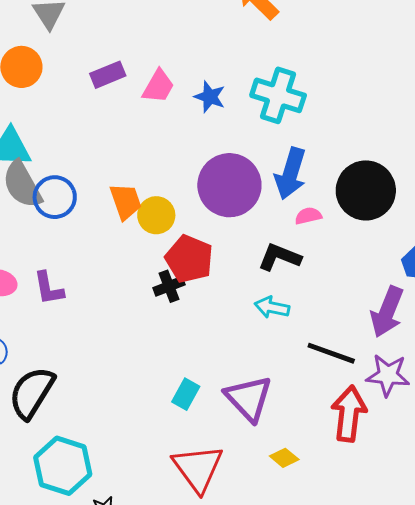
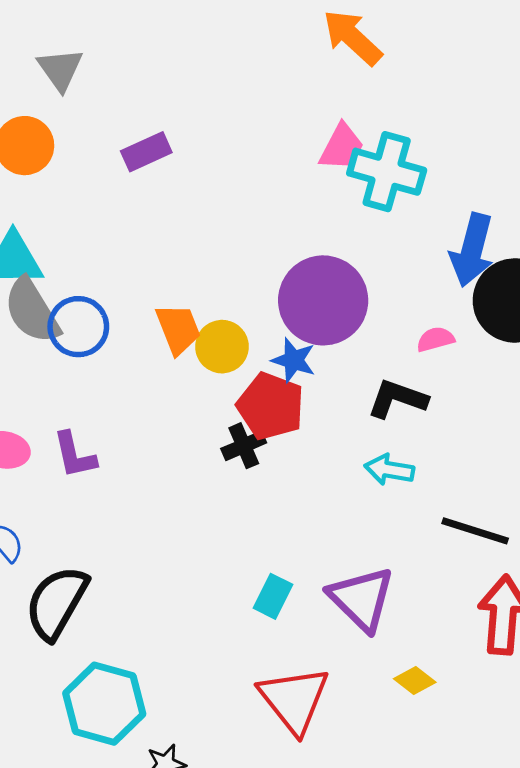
pink trapezoid: (158, 86) -> (342, 147), moved
blue star: (210, 97) -> (294, 360), moved
blue arrow: (291, 173) -> (472, 250), moved

